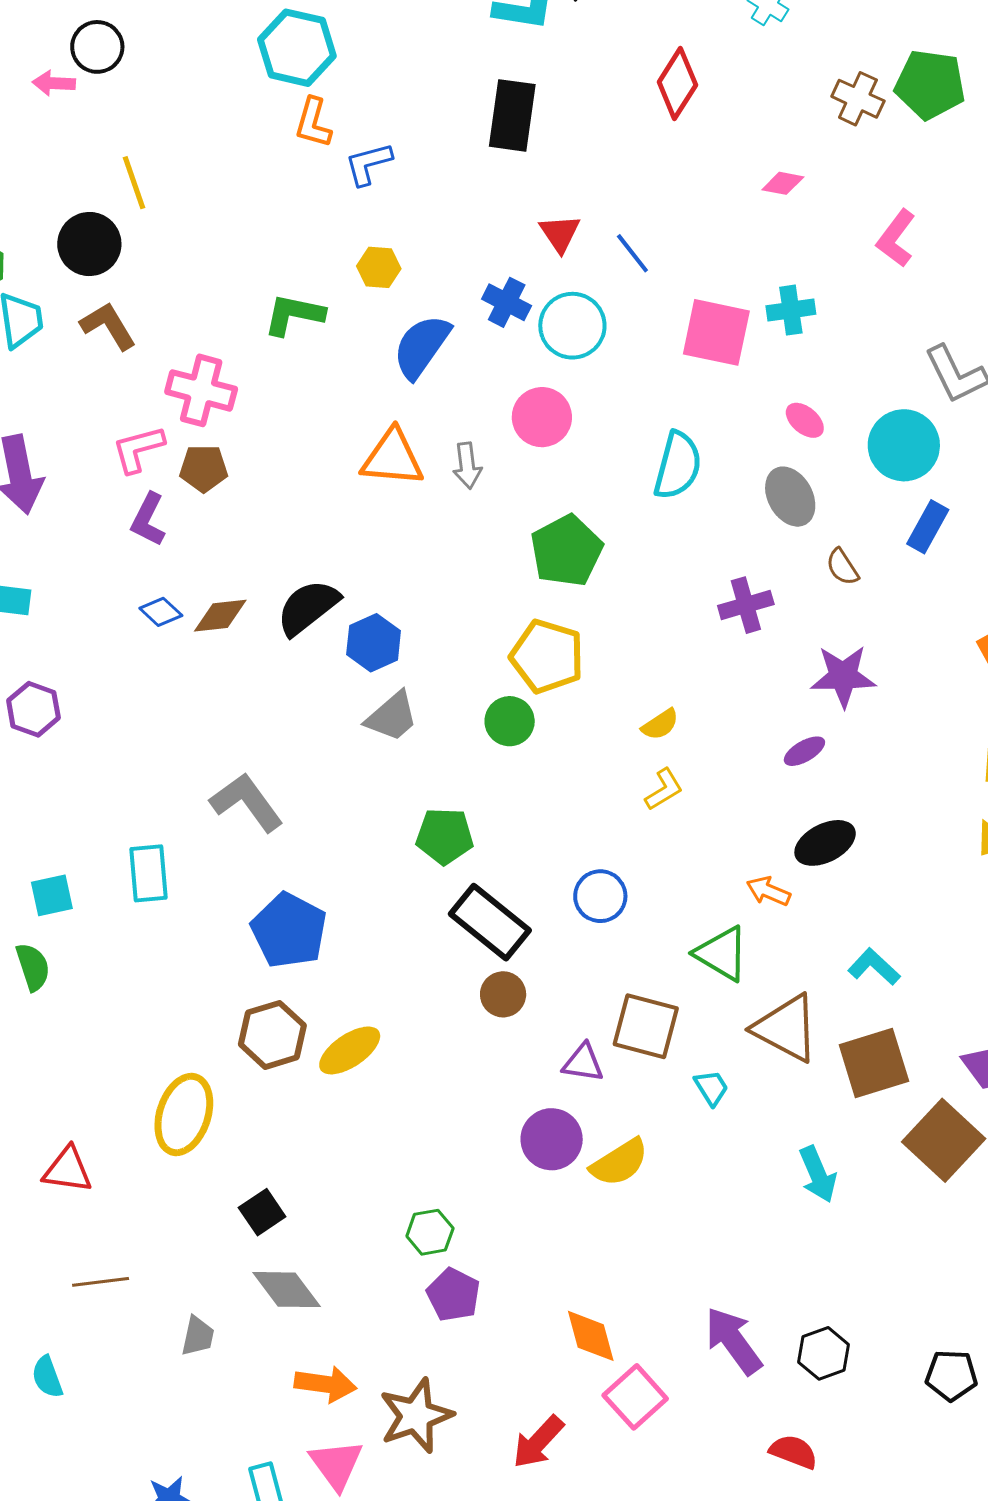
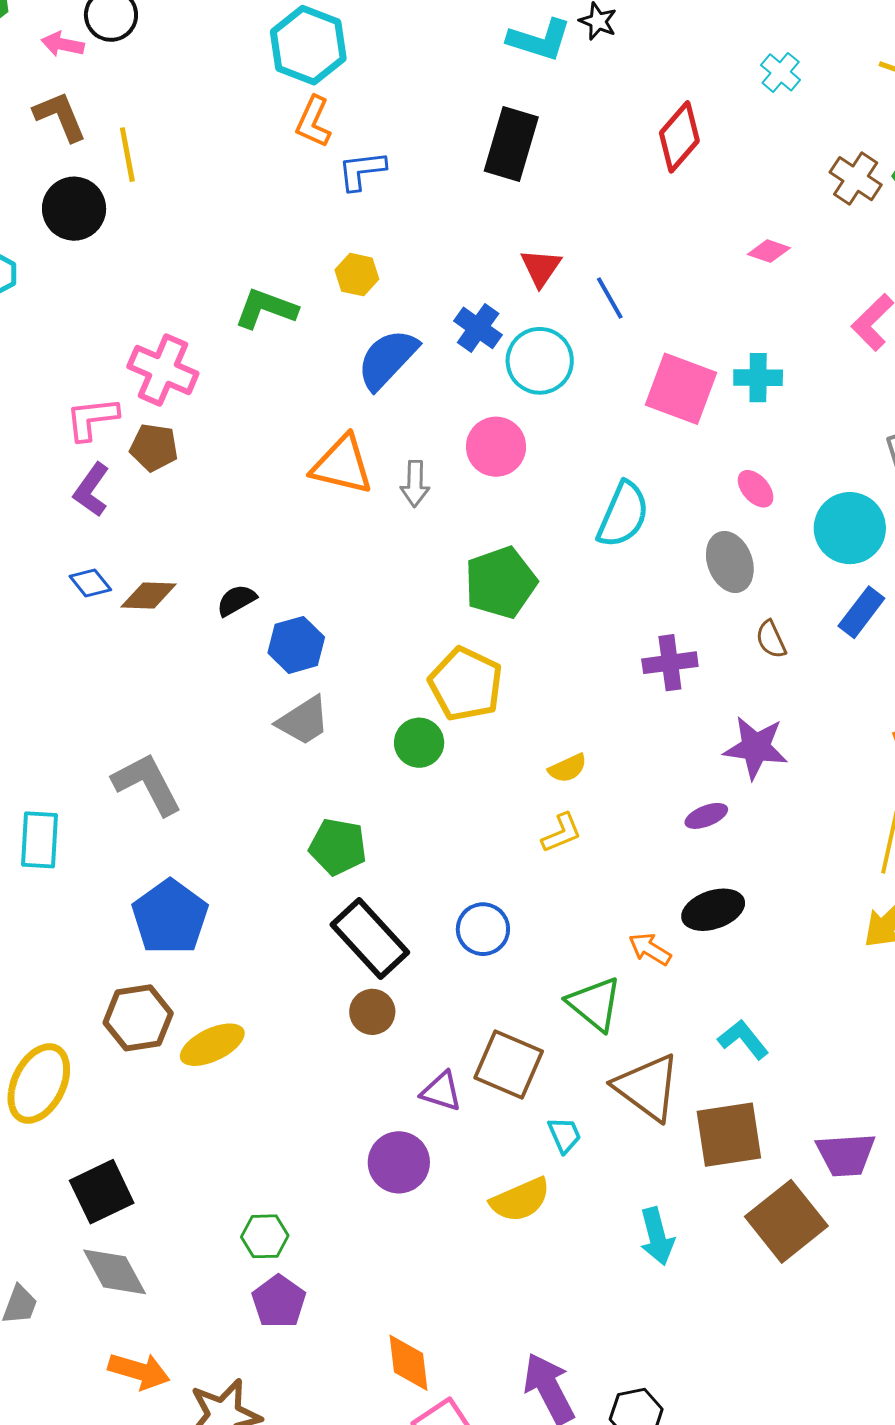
brown L-shape: (108, 326) -> (60, 116), moved
black semicircle: (308, 607) -> (236, 600), size x0.6
yellow semicircle: (619, 1162) -> (520, 1200), moved
black square: (262, 1212) -> (102, 1192), size x1.4

